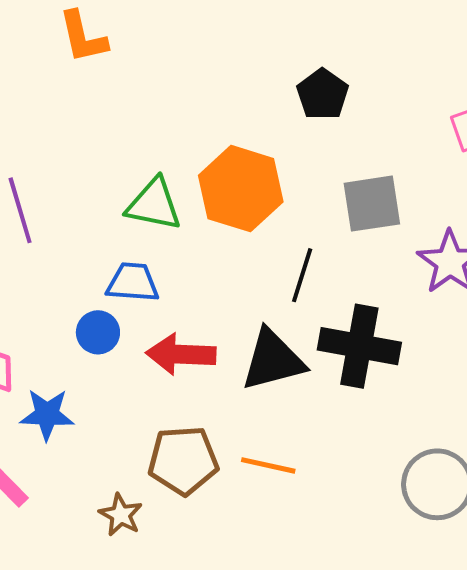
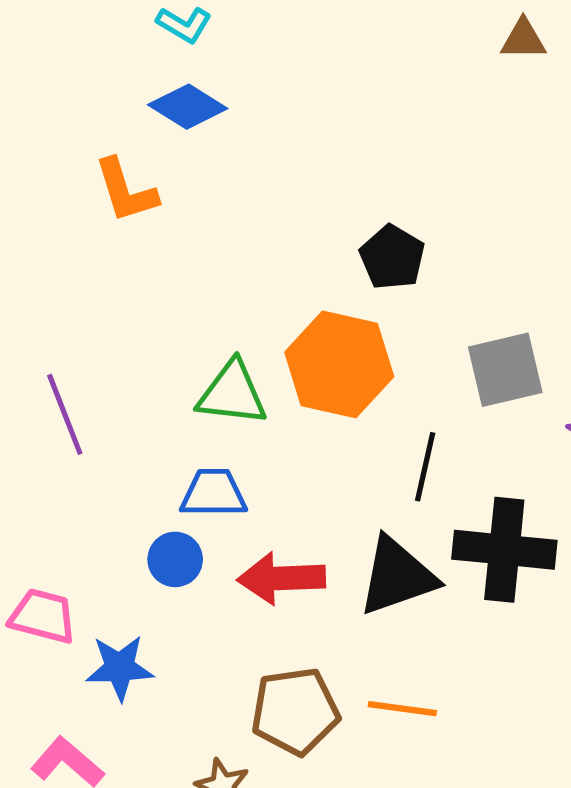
black pentagon: (323, 94) -> (392, 257), moved

